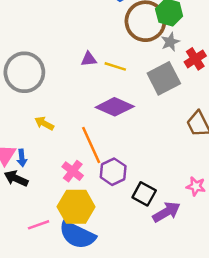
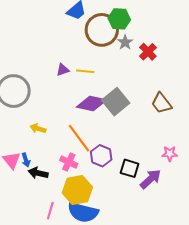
gray square: (164, 78) -> (116, 102), moved
black arrow: (16, 178) -> (38, 173), moved
pink line: (39, 225) -> (50, 211), turned -42

